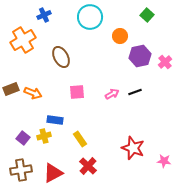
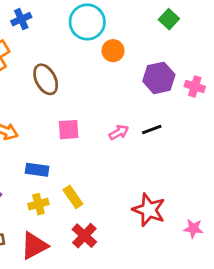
orange circle: (120, 36) -> (113, 51), moved
pink cross: (165, 62) -> (195, 87), turned -32
yellow cross: (44, 136) -> (38, 204), moved

